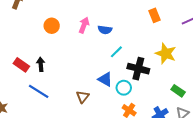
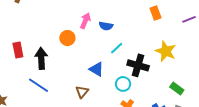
orange circle: (52, 26) -> (67, 38), moved
black arrow: (41, 64) -> (41, 58), size x1.5
red rectangle: (21, 65) -> (18, 50), moved, turned 42
blue triangle: (105, 79) -> (96, 69), moved

